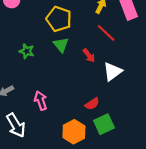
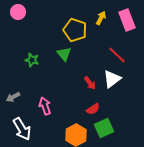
yellow pentagon: (59, 19) -> (75, 30), moved
red line: (106, 33) -> (117, 55), moved
red arrow: (89, 55) -> (90, 83), moved

